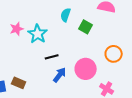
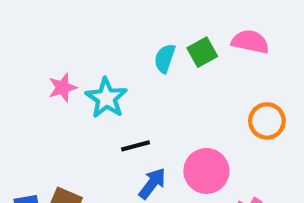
green square: (86, 27) -> (202, 52), moved, turned 32
orange circle: (114, 54) -> (267, 121), moved

